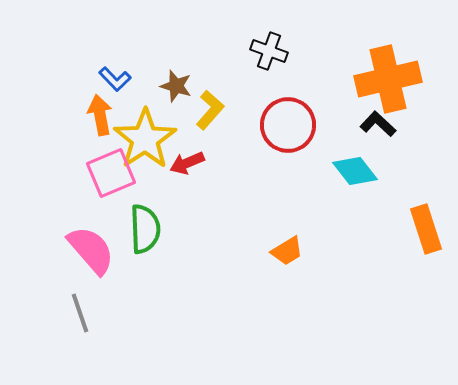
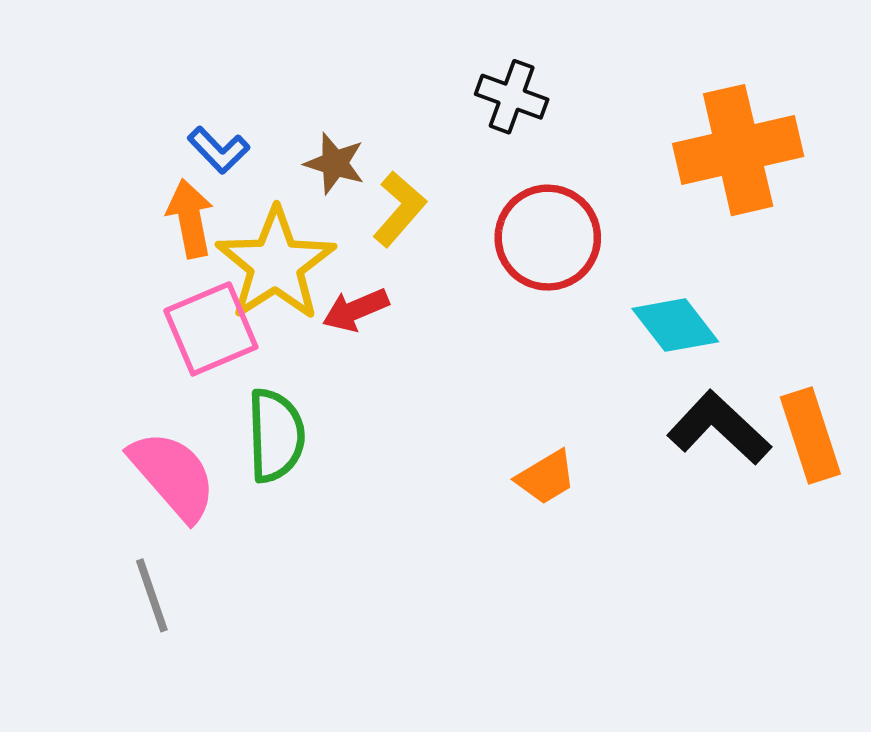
black L-shape: (378, 124) -> (719, 428), moved, size x1.5

